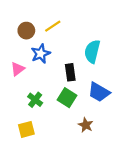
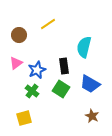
brown circle: (26, 31) -> (19, 35), moved
blue star: (41, 54) -> (37, 70), moved
brown star: (86, 125) -> (92, 116), moved

